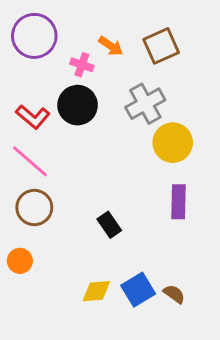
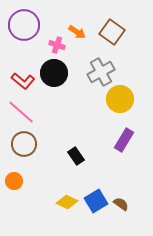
brown square: (161, 46) -> (112, 32), turned -30
purple rectangle: (178, 202) -> (124, 140), turned 30
yellow diamond: (96, 291) -> (67, 202), turned 30

